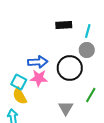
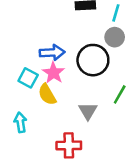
pink star: (39, 78) -> (53, 73), turned 30
yellow semicircle: (20, 96) -> (47, 94), moved

